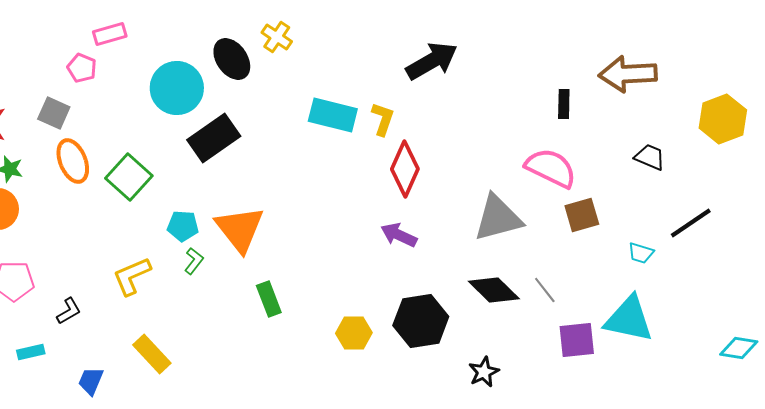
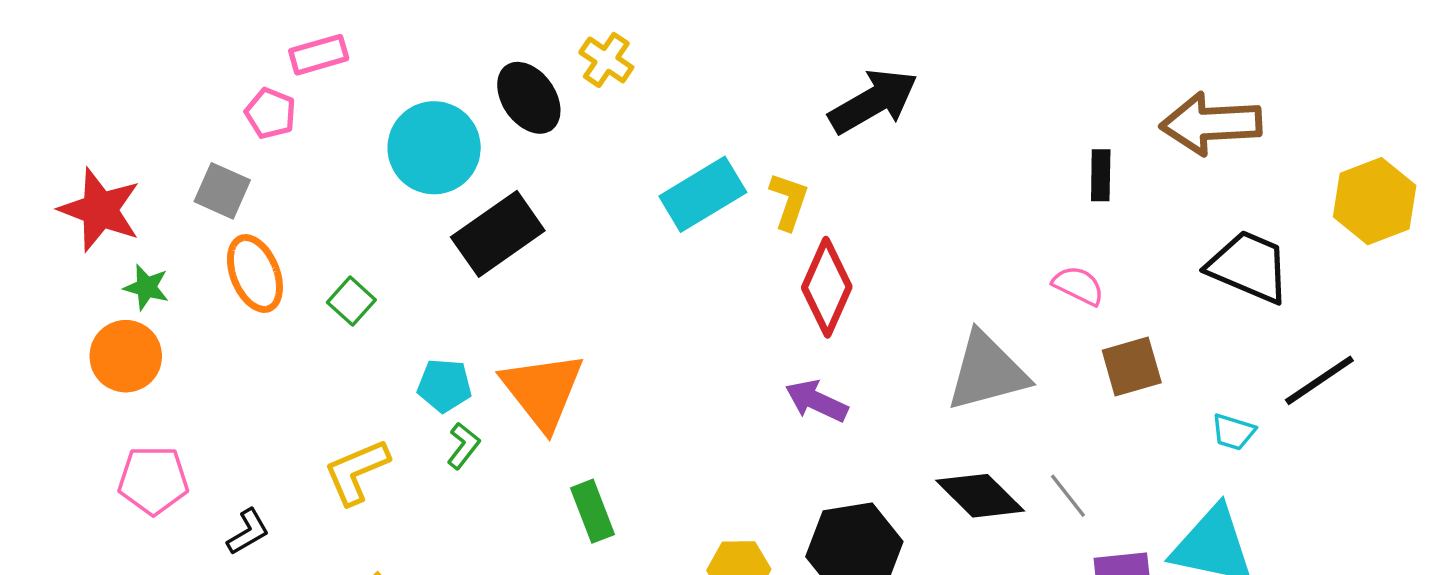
cyan rectangle: (333, 115) -> (703, 194), turned -45
black trapezoid: (650, 157) -> (1249, 267), size x1.6
pink semicircle: (551, 168) -> (1078, 286), size x0.6
green square: (129, 177) -> (351, 301), size x0.6

